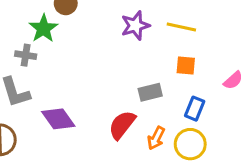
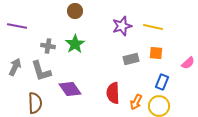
green star: (43, 28) -> (75, 44), moved
gray rectangle: (150, 92) -> (131, 59), moved
red semicircle: (122, 125) -> (113, 93), turned -40

